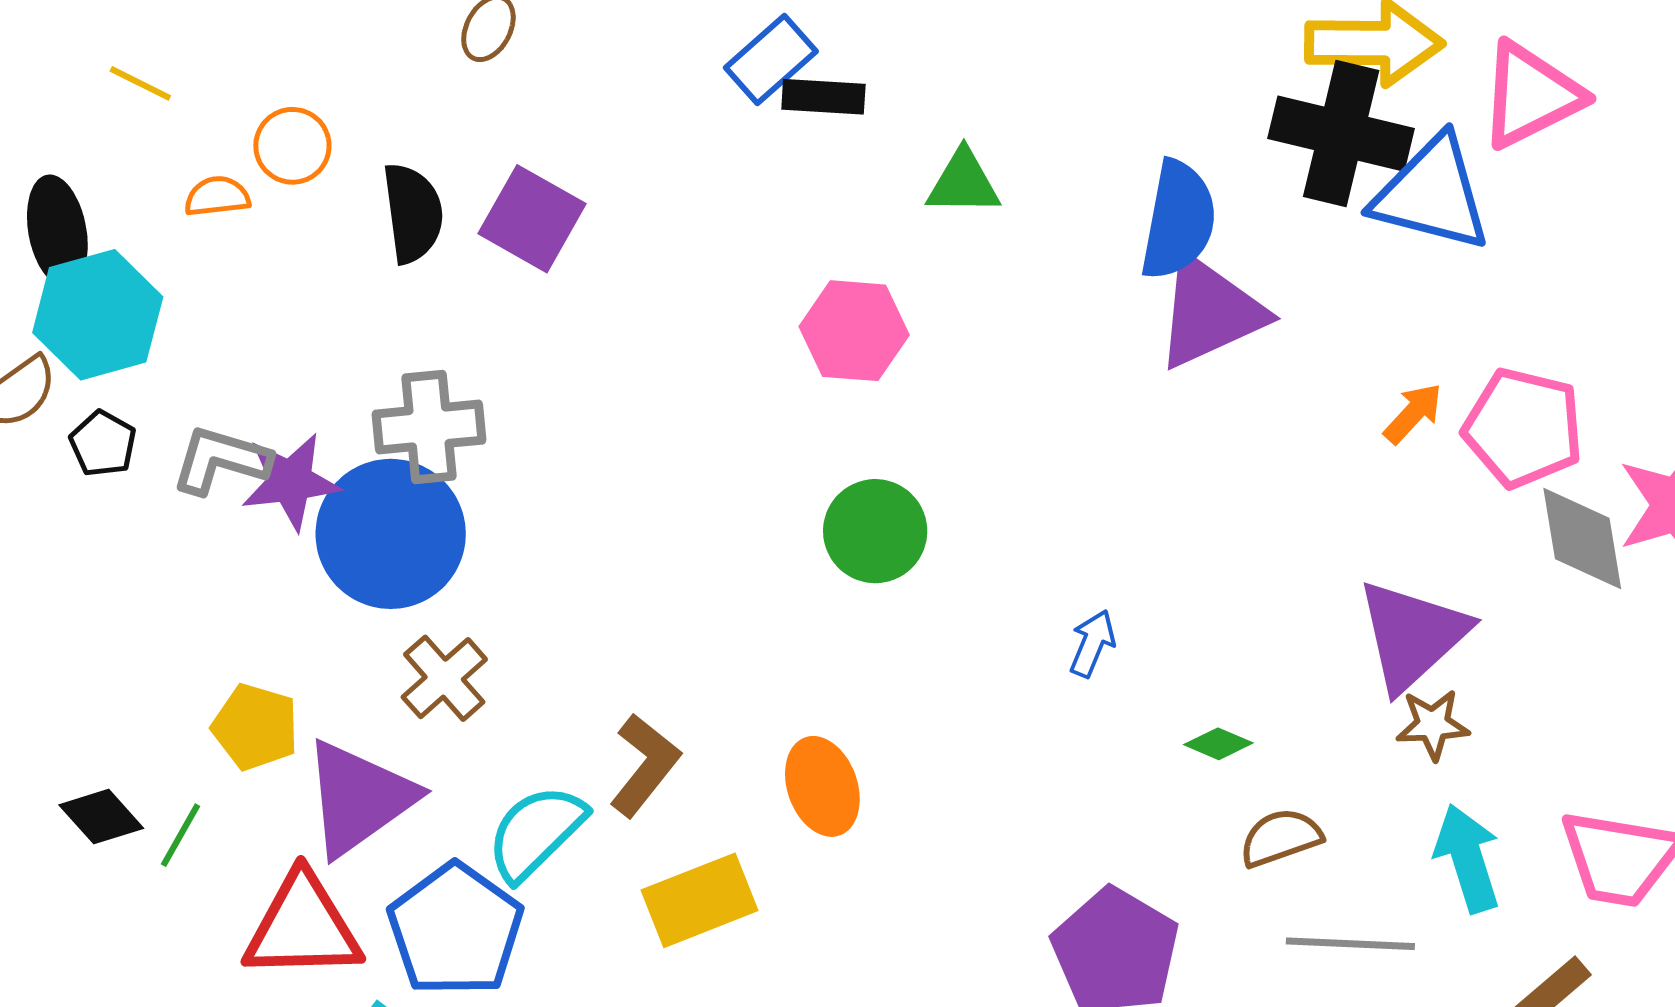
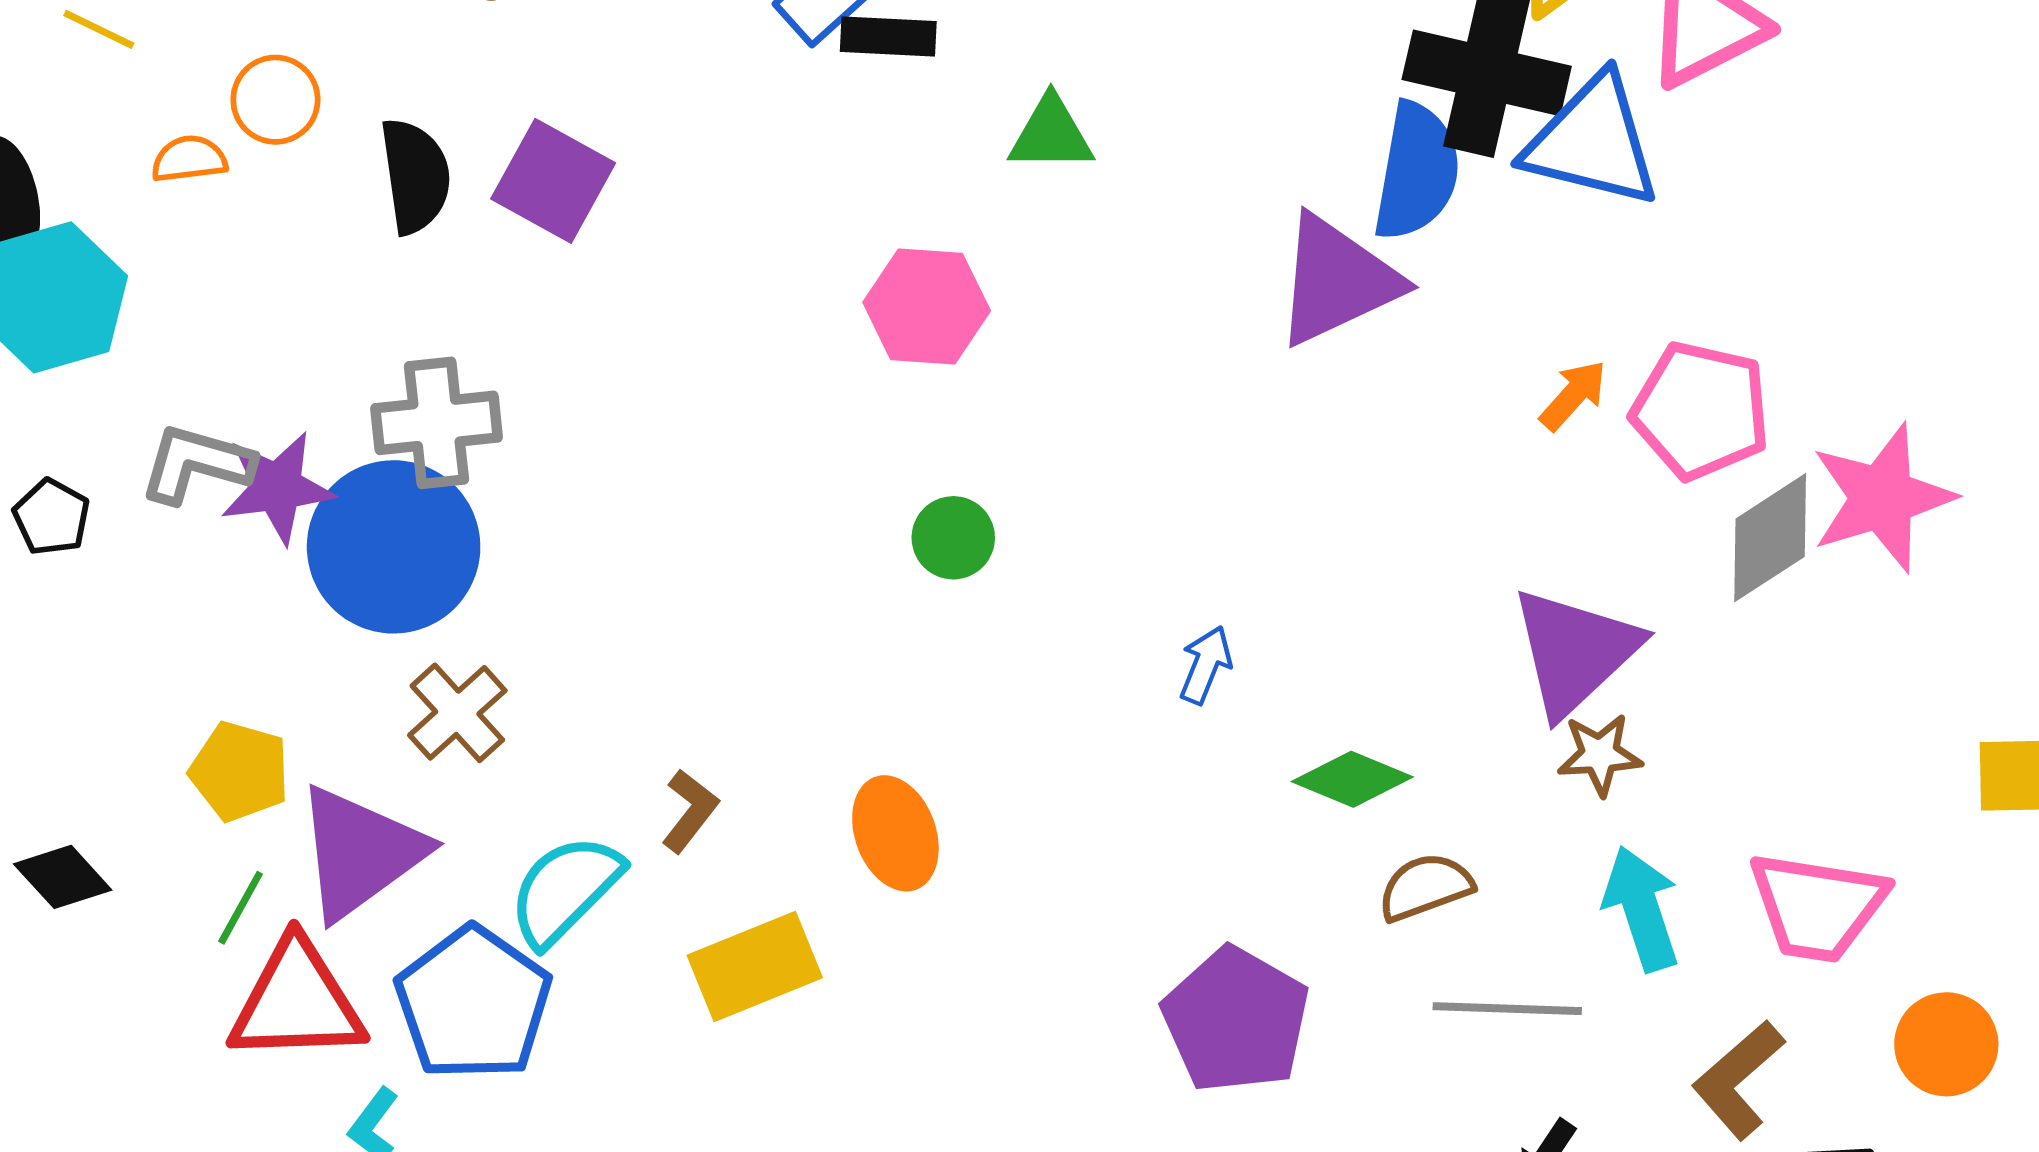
blue semicircle: (1178, 220) -> (1417, 171), moved
black pentagon: (103, 444) -> (52, 517), moved
green circle: (875, 531) -> (953, 538), size x0.7
gray diamond: (1582, 538) -> (1770, 538), turned 67
green diamond: (1218, 744) -> (1352, 779), size x1.5
brown L-shape: (645, 765) -> (690, 811), size x0.7
green line: (181, 835) -> (241, 908), moved

